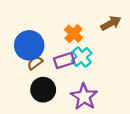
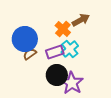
brown arrow: (111, 23) -> (81, 20), moved
black circle: (43, 90) -> (57, 75), moved

